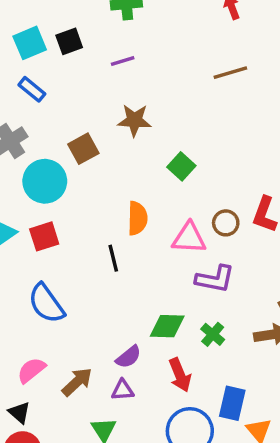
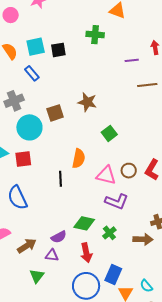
purple line: (123, 61) -> (132, 60), moved

